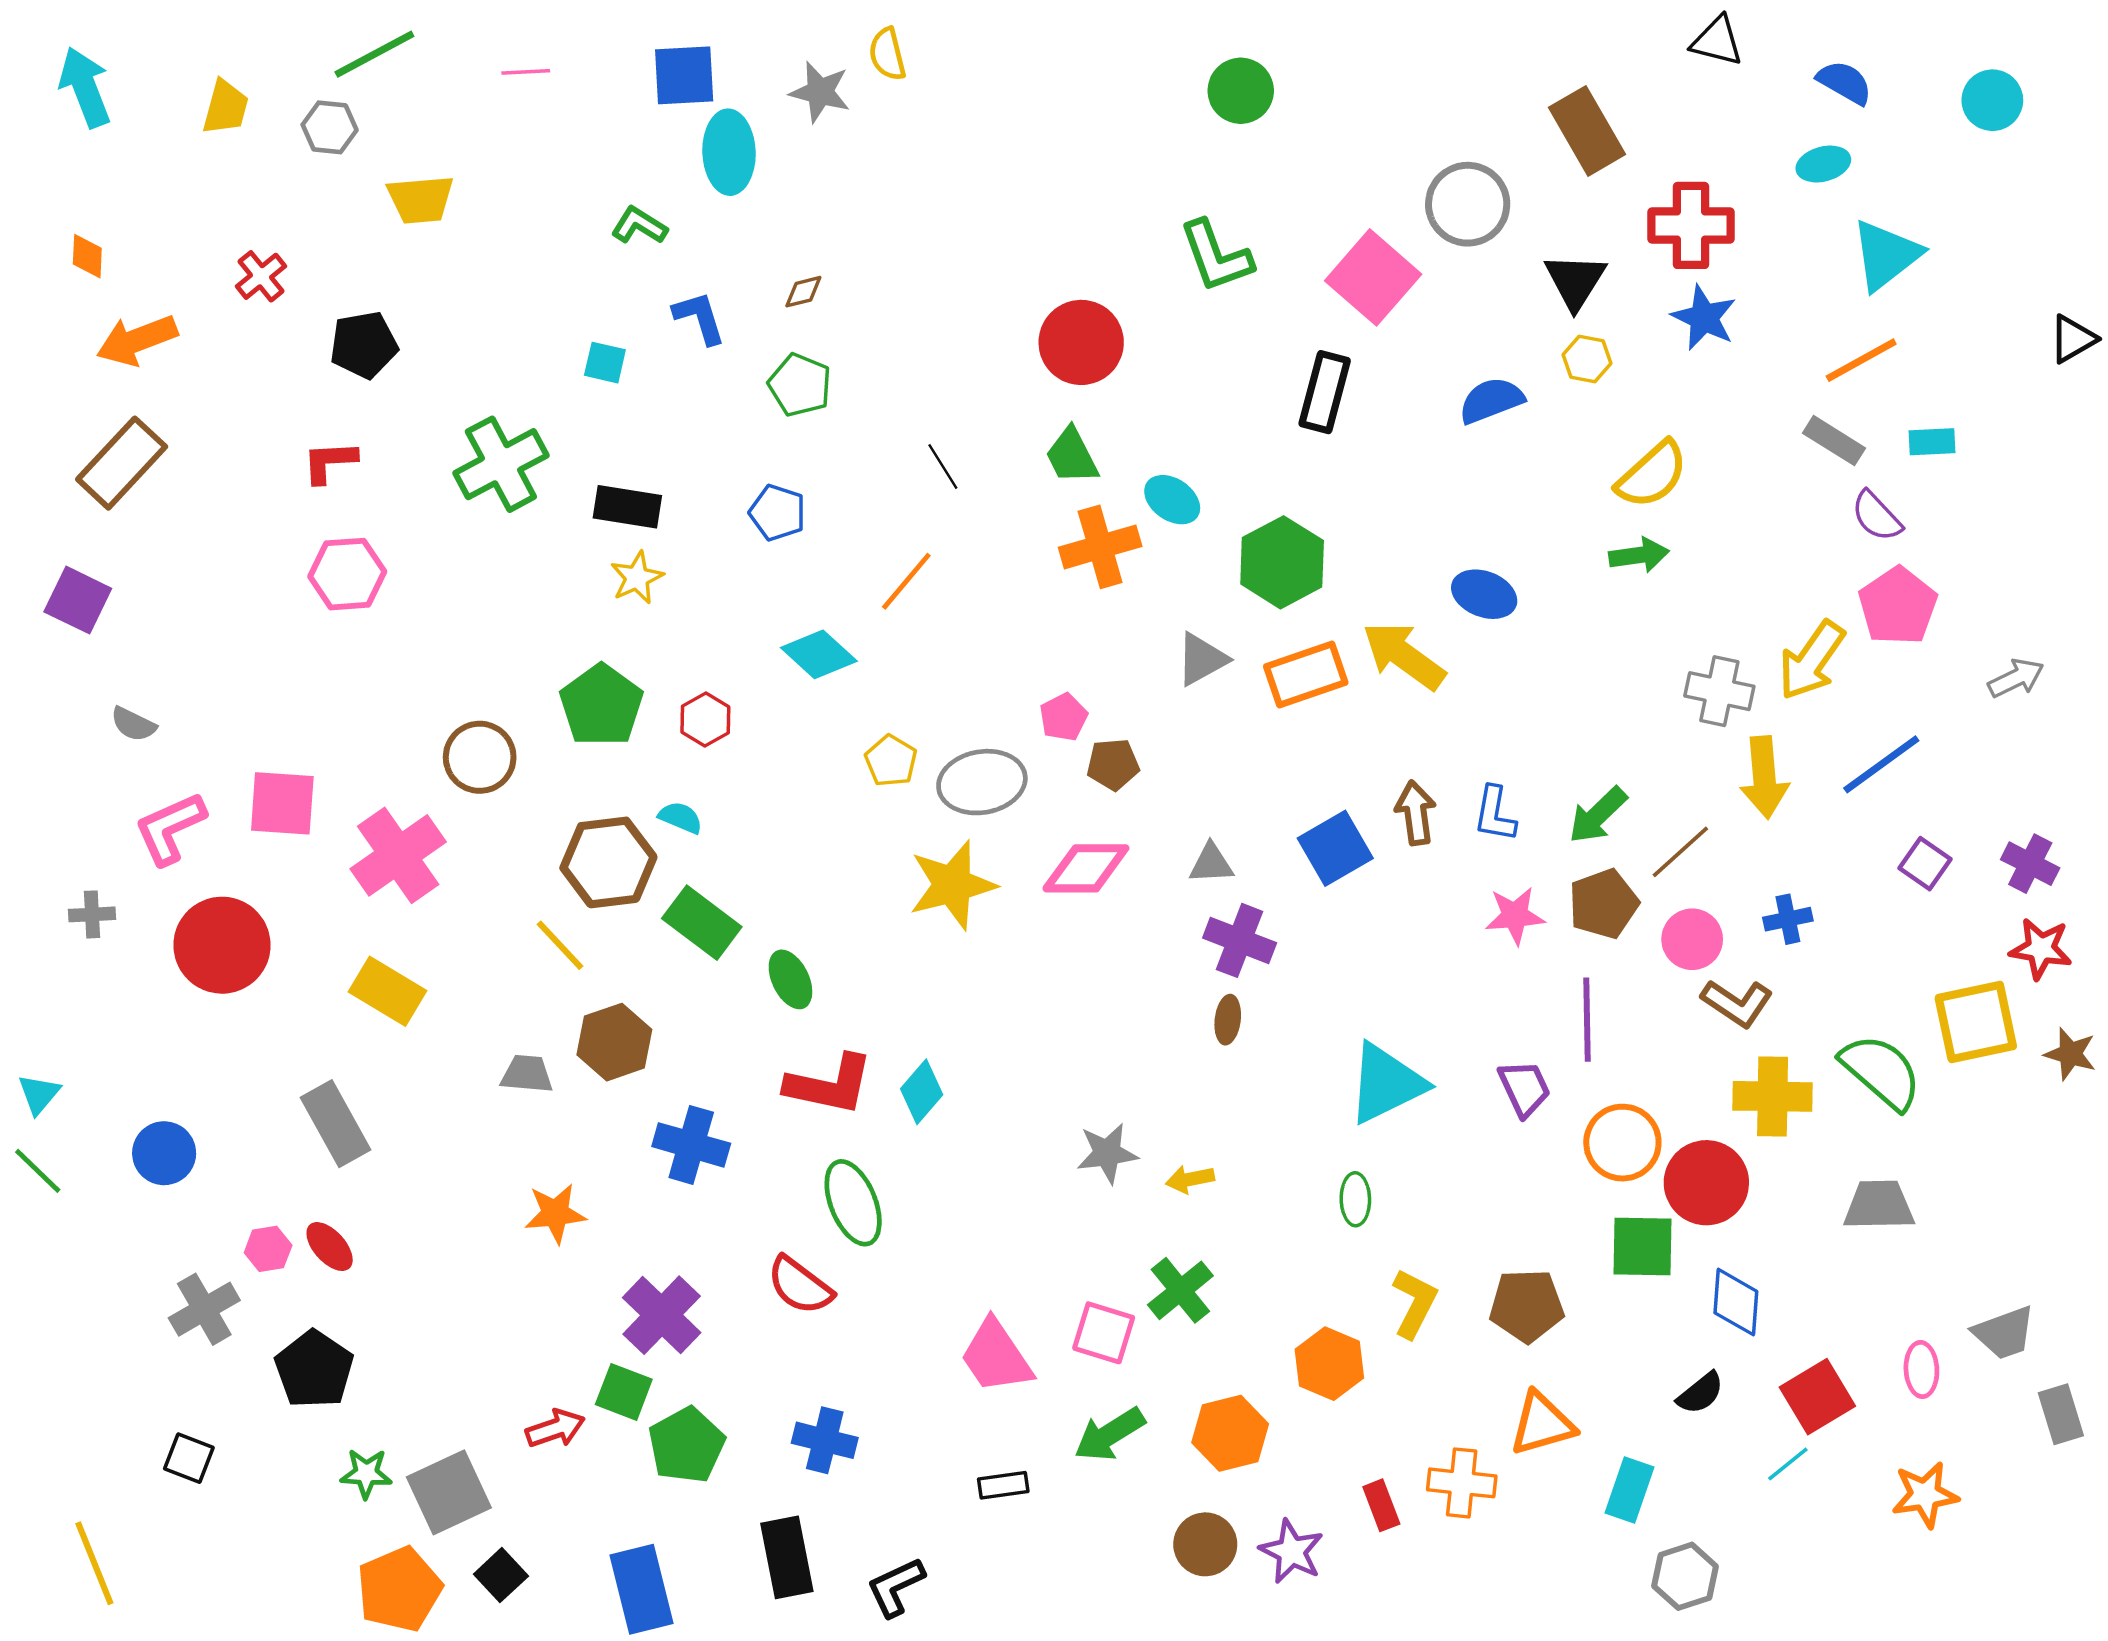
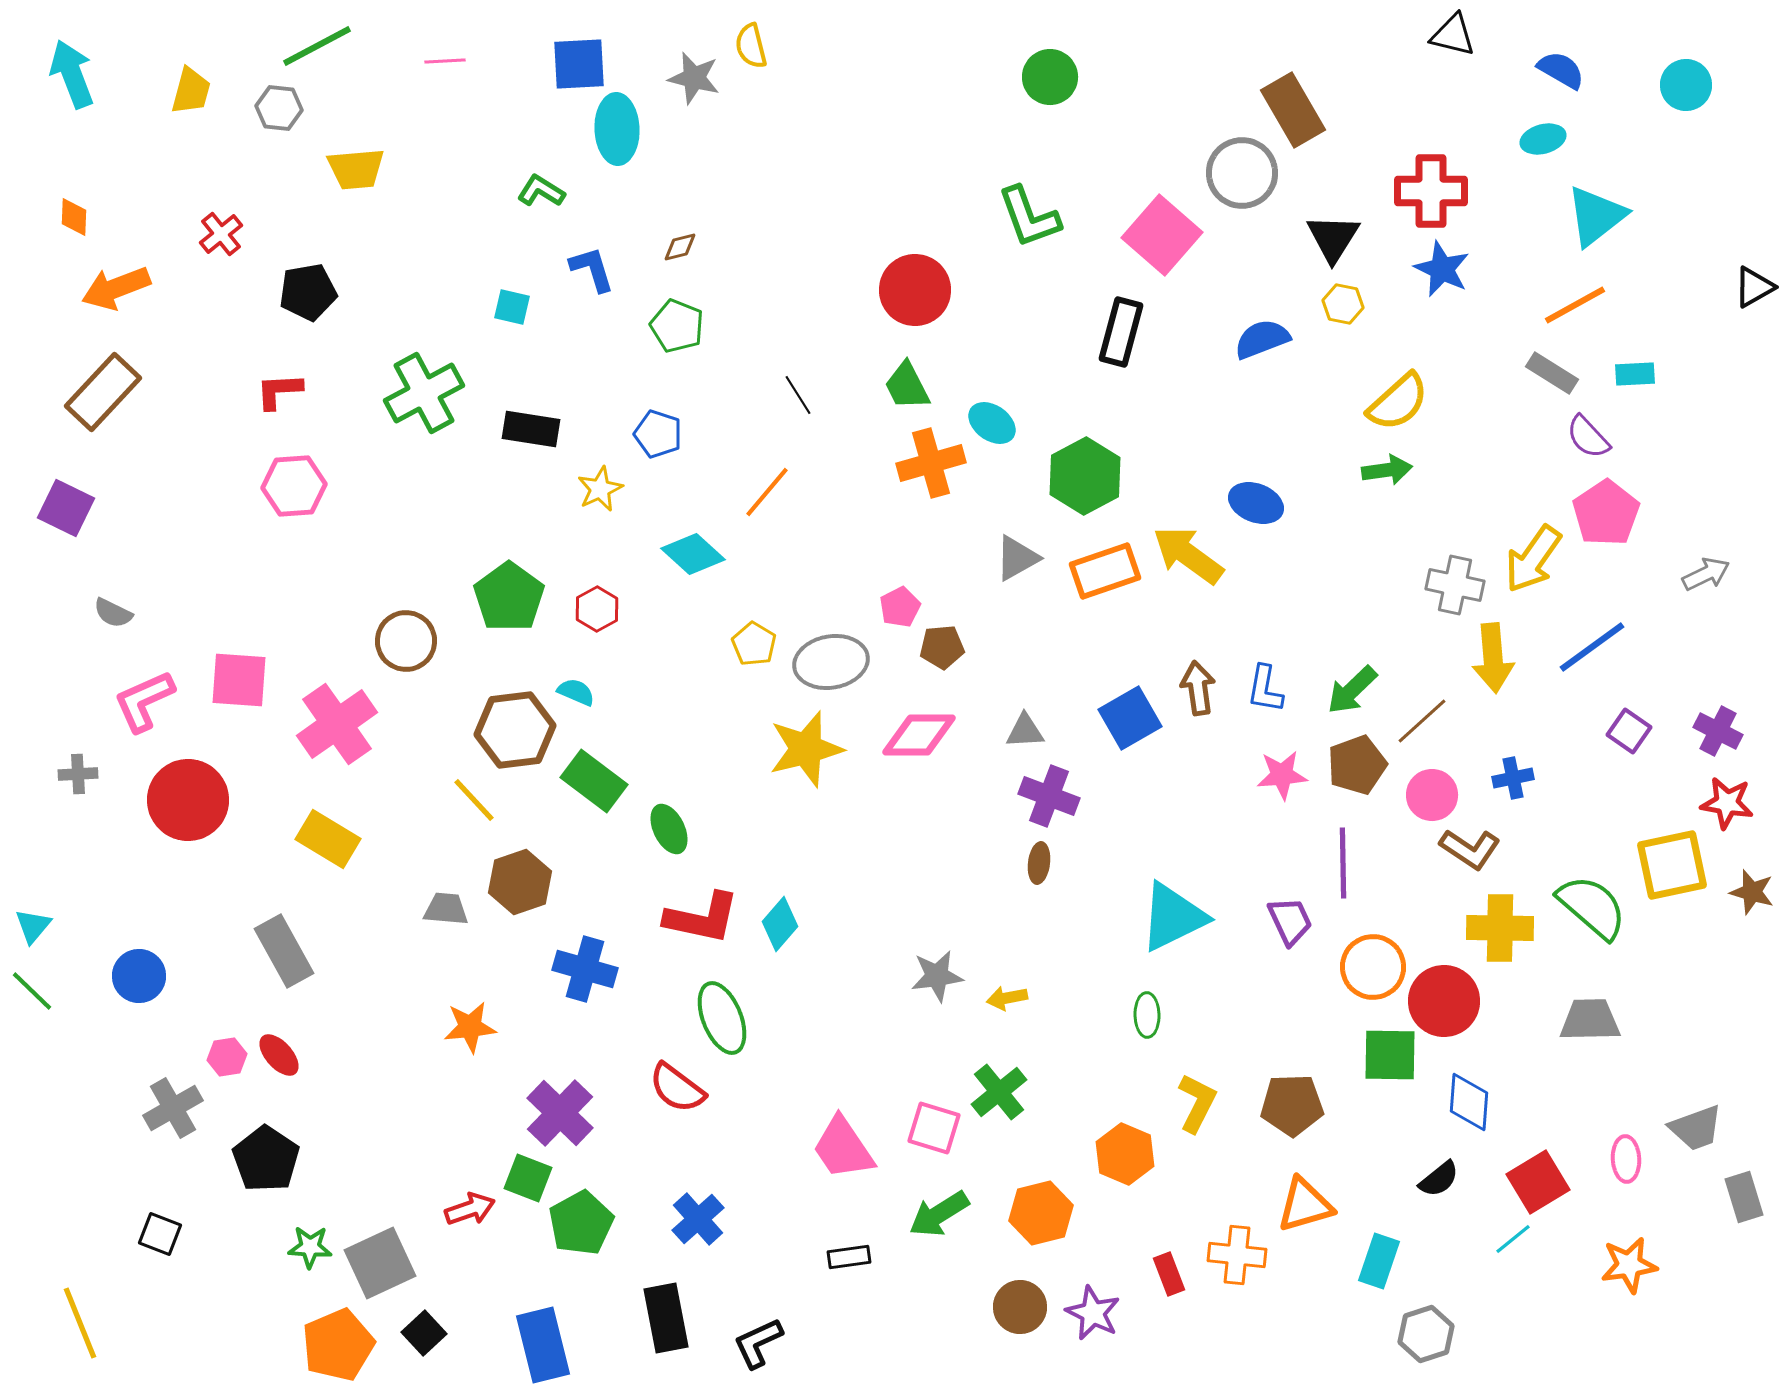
brown rectangle: (1587, 131) -> (1293, 110), moved
yellow star: (637, 578) -> (600, 489), moved
blue cross: (825, 1440) -> (698, 1219), turned 34

